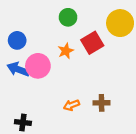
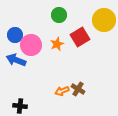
pink circle: (38, 66) -> (31, 45), moved
brown cross: (102, 103) -> (78, 89), moved, turned 32

